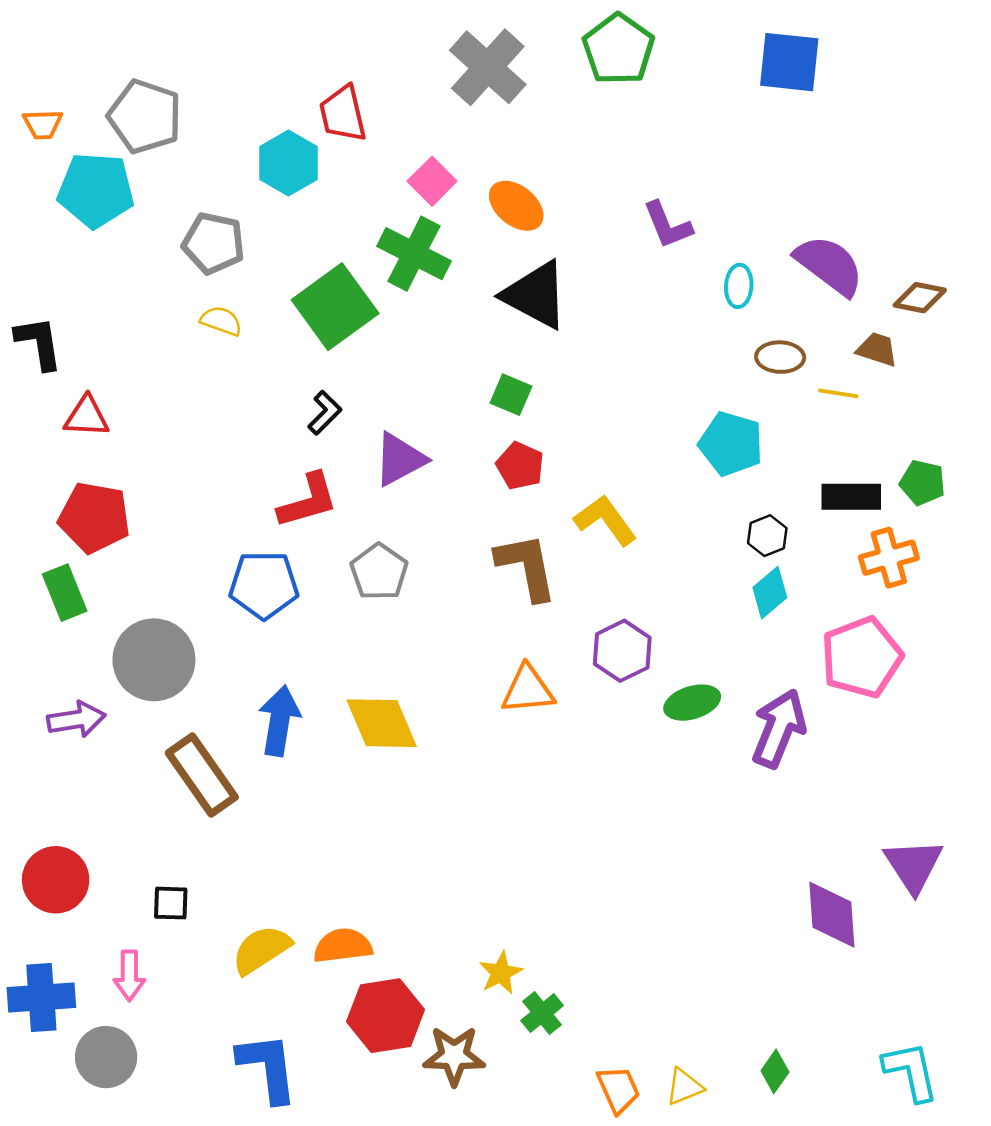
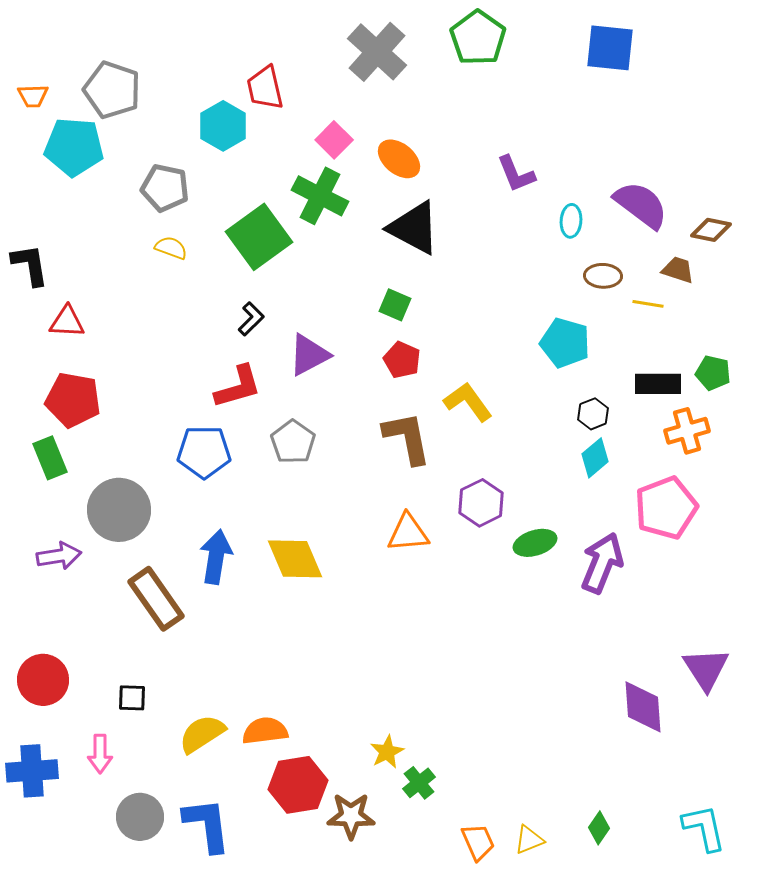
gray circle: (106, 1057) -> (140, 817), moved

